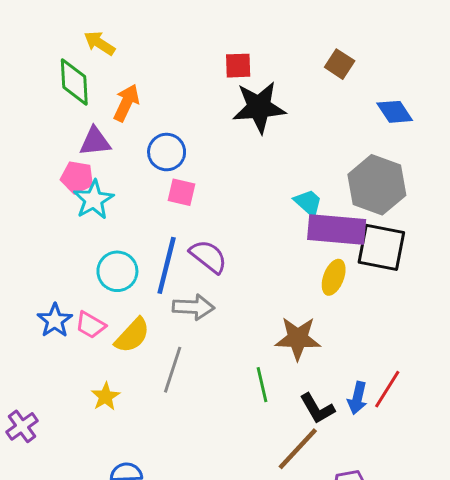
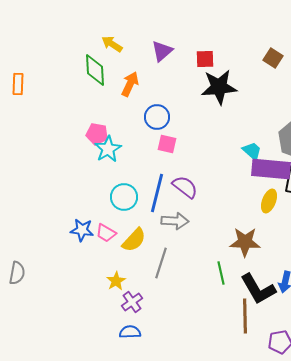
purple triangle: (95, 142) -> (162, 51), moved, turned -35
blue star: (55, 321) -> (82, 230), turned -30
black L-shape: (317, 408) -> (258, 289), size x1.5
purple cross: (22, 426) -> (132, 302), moved
brown line: (298, 449) -> (245, 316), turned -44

